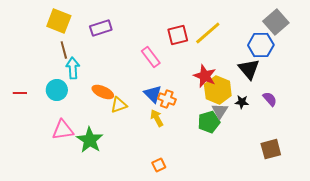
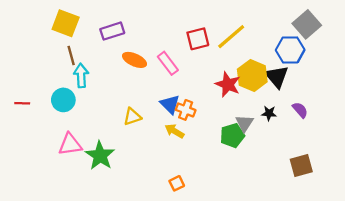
yellow hexagon: (218, 90) -> (252, 75), moved
orange ellipse: (103, 92) -> (134, 60), moved
yellow arrow: (157, 118) -> (175, 131), turned -30

